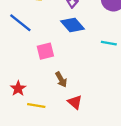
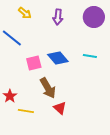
blue diamond: (73, 25) -> (58, 58), moved
brown arrow: (61, 79) -> (48, 88), size x1.5

